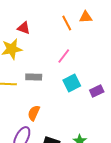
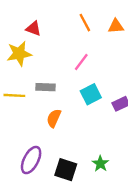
orange triangle: (86, 17) -> (116, 26), moved
orange semicircle: (34, 113) -> (54, 118), moved

